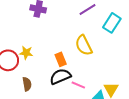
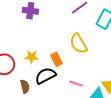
yellow star: (26, 53) -> (32, 57), moved
black semicircle: (60, 76) -> (45, 76), moved

